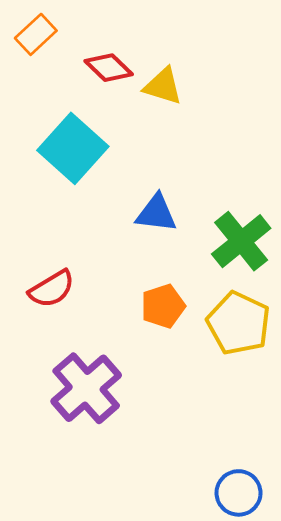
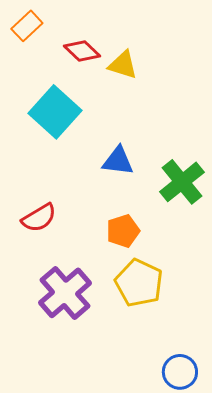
yellow pentagon: (239, 323) -> (139, 283), moved

